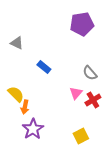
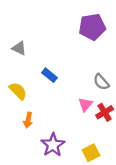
yellow semicircle: (16, 94) -> (18, 91), moved
purple star: (33, 129) -> (53, 145), moved

